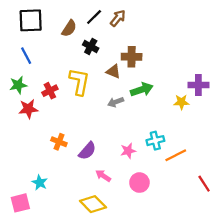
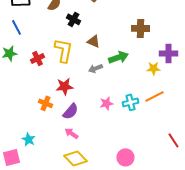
brown cross: (132, 57) -> (140, 28), moved
red star: (28, 109) -> (64, 86), moved
pink star: (128, 151) -> (106, 103), moved
orange line: (176, 155) -> (154, 96), moved
pink arrow: (103, 176) -> (72, 133), moved
pink circle: (139, 183) -> (126, 157), moved

